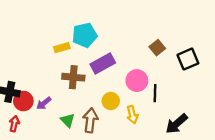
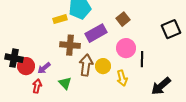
brown square: (157, 48) -> (123, 19), moved
brown arrow: (90, 120) -> (86, 65), moved
red arrow: (14, 124) -> (37, 86), moved

